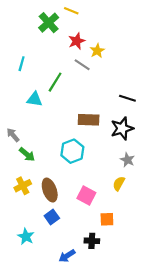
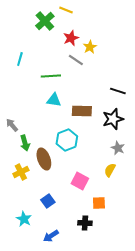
green line: (55, 82) -> (51, 76), turned 54
cyan triangle: (35, 99) -> (54, 100), moved
green arrow: (27, 154) -> (25, 143), turned 35
brown ellipse: (50, 190) -> (44, 159), moved
blue arrow: (67, 256) -> (51, 236), moved

